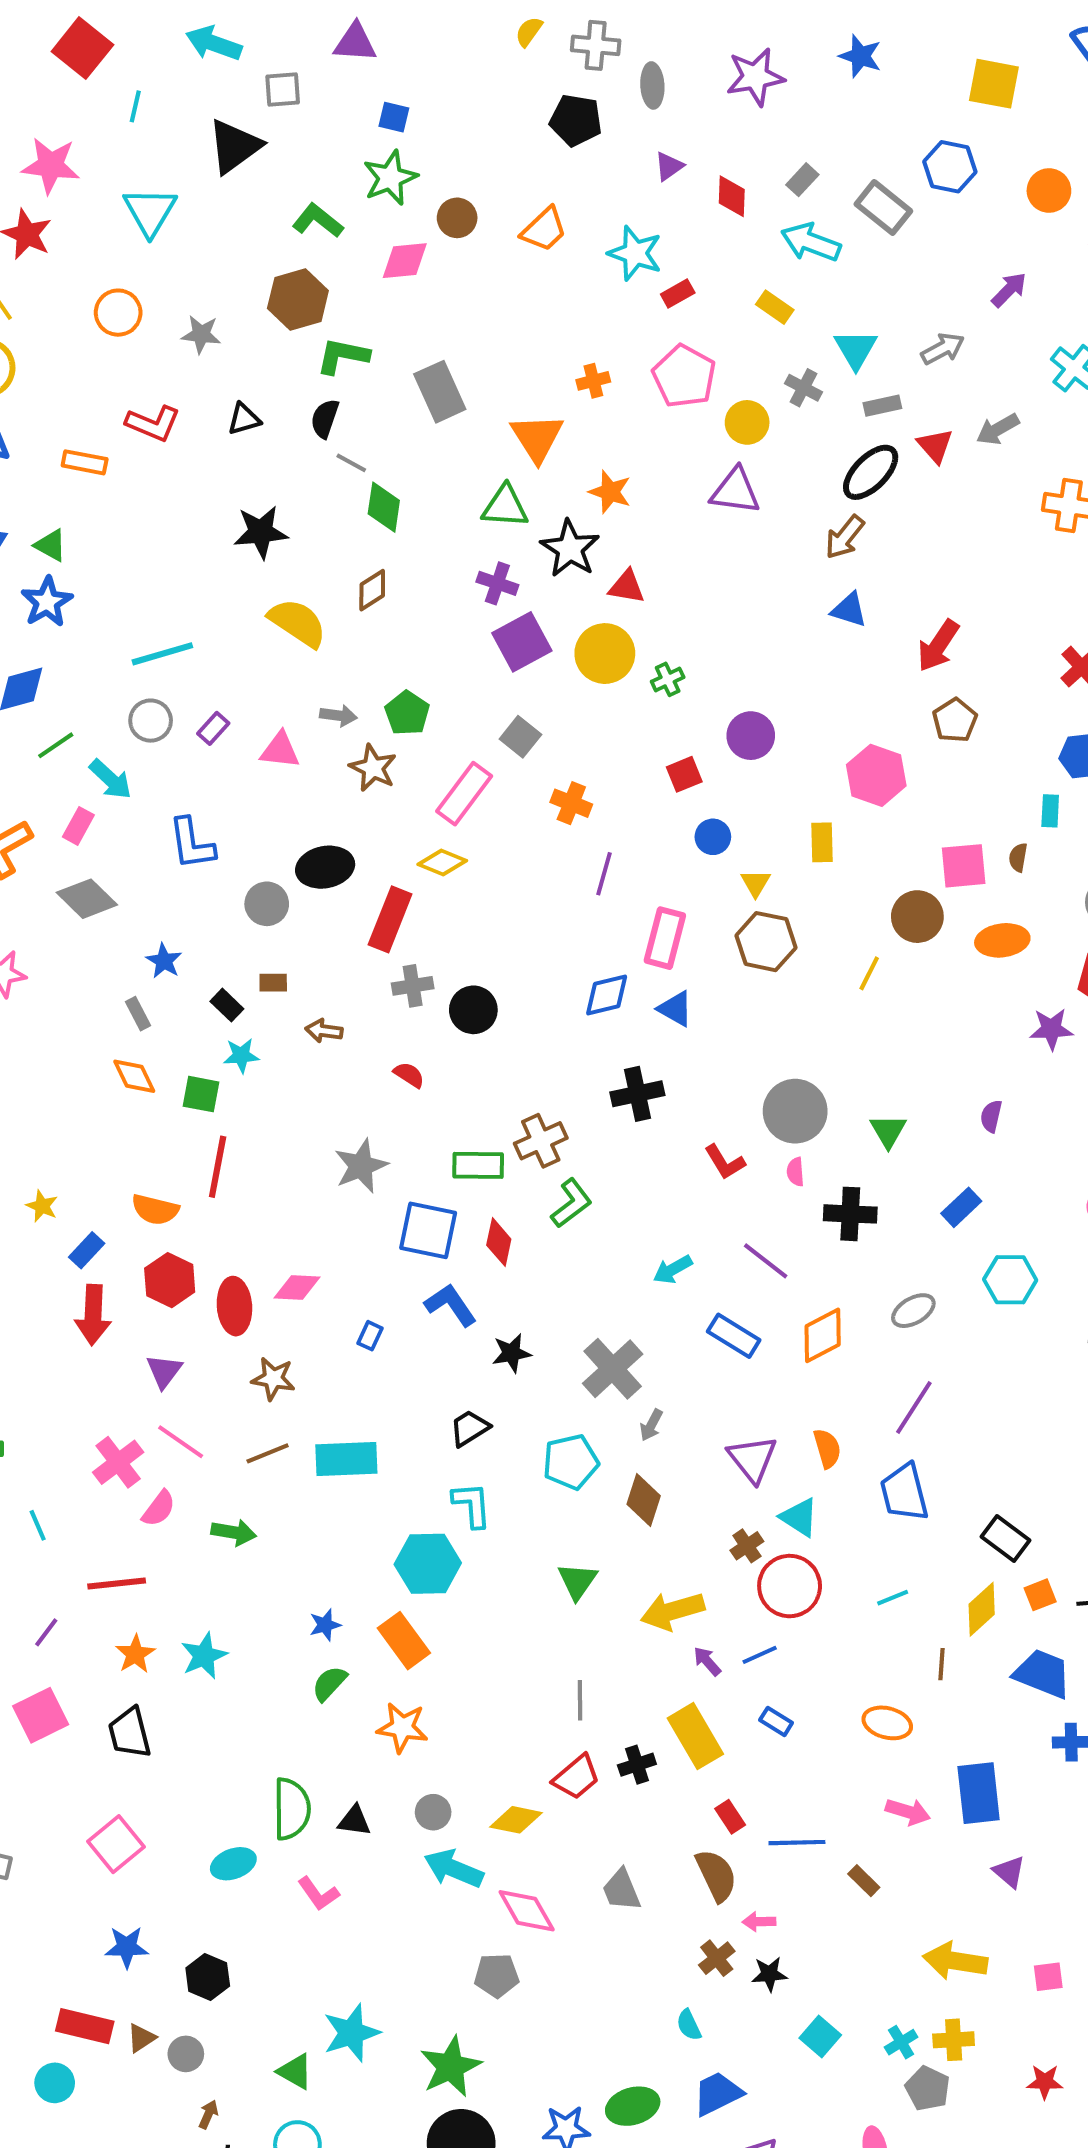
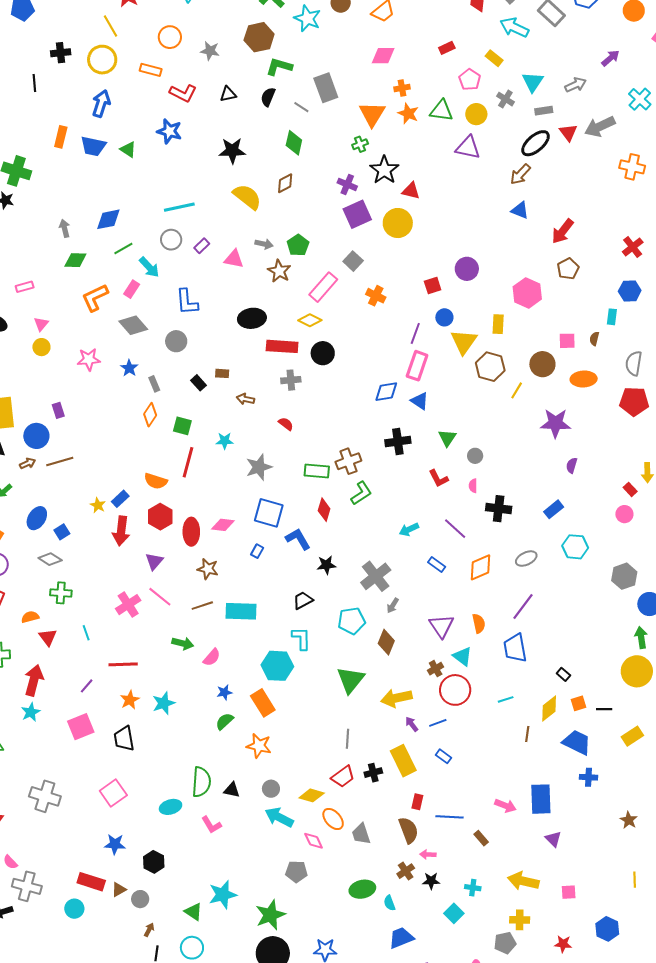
cyan star: (635, 253) -> (307, 18), moved
pink diamond: (405, 261) -> (383, 56), moved
pink pentagon: (684, 376) -> (470, 80), moved, size x0.7
gray arrow: (998, 429) -> (600, 127), size x1.4
orange rectangle: (85, 462) -> (151, 70), moved
gray line: (351, 463) -> (301, 107), moved
orange star: (610, 492) -> (408, 113), moved
green triangle: (505, 507) -> (441, 111), moved
blue star: (47, 602) -> (169, 131), moved, turned -30
green cross: (668, 679) -> (360, 144), moved
pink square: (964, 866) -> (567, 341), size x0.7
purple line: (604, 874) -> (415, 333), moved
yellow triangle: (756, 883) -> (464, 342), size x1.8
gray circle: (267, 904) -> (176, 341), moved
red rectangle: (390, 919) -> (282, 346), turned 68
brown hexagon: (766, 942) -> (490, 367), moved
blue star: (164, 961) -> (129, 368), moved
black circle: (473, 1010) -> (323, 353), moved
purple star: (1051, 1029) -> (556, 423), moved, size x1.4
cyan star: (241, 1055) -> (225, 441), moved
orange diamond: (134, 1076) -> (150, 415), turned 55
gray circle: (795, 1111) -> (475, 456), size x0.5
green triangle: (888, 1131) -> (447, 438), moved
yellow star: (42, 1206) -> (98, 505), moved
blue square: (428, 1230) -> (269, 513), moved
blue rectangle: (734, 1336) -> (437, 564), size x0.7
pink semicircle: (159, 1509) -> (212, 657), moved
black rectangle: (1005, 1538) -> (563, 674), size x0.6
green triangle: (577, 1581) -> (351, 680), size x1.4
orange ellipse: (887, 1723) -> (333, 819), moved, turned 30
red rectangle: (730, 1817) -> (417, 802), turned 42
pink diamond: (527, 1911) -> (314, 841), size x0.7
cyan cross: (901, 2042) -> (473, 888), moved, turned 35
gray pentagon: (928, 2088) -> (505, 943), turned 30
green ellipse: (633, 2106) -> (362, 889), moved

